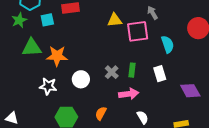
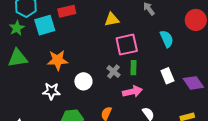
cyan square: (47, 20) -> (45, 25), size x1.5
pink square: (138, 31) -> (127, 45), moved
green triangle: (32, 48) -> (18, 58), moved
white rectangle: (160, 74) -> (167, 76), moved

